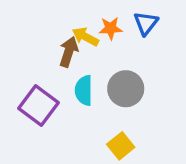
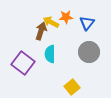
blue triangle: (146, 23) -> (87, 23), moved
gray circle: (126, 89) -> (89, 52), moved

